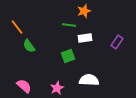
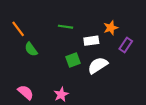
orange star: (84, 11) -> (111, 28), moved
green line: (69, 25) -> (65, 27), moved
white semicircle: (89, 80) -> (98, 65), moved, turned -36

